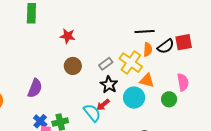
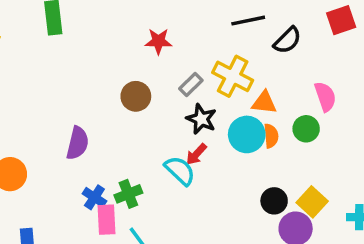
red star: (68, 36) -> (158, 41), moved
red square: (184, 42) -> (341, 20), moved
orange semicircle: (148, 49) -> (271, 136), moved

